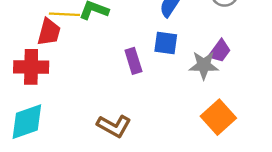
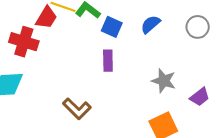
blue square: (166, 43) -> (112, 27), moved
purple trapezoid: (220, 51) -> (200, 97), moved

